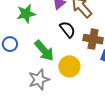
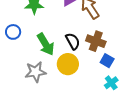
black semicircle: (68, 29) -> (73, 41), moved

